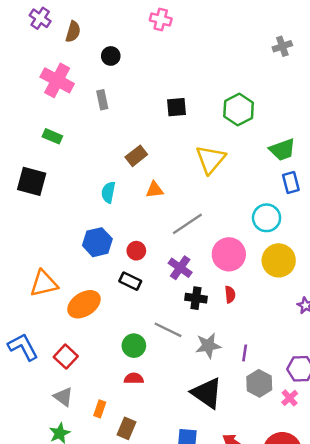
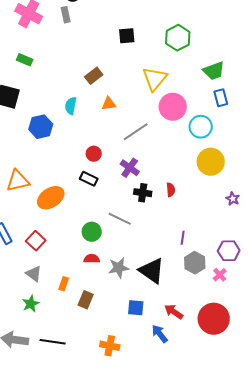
gray rectangle: (102, 100) -> (66, 15), moved
blue hexagon: (97, 242) -> (41, 127), moved
pink circle: (229, 254) -> (173, 107), moved
gray star: (208, 346) -> (119, 268), moved

